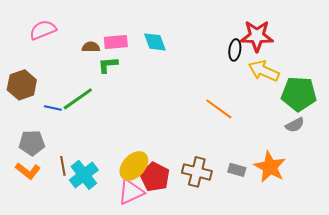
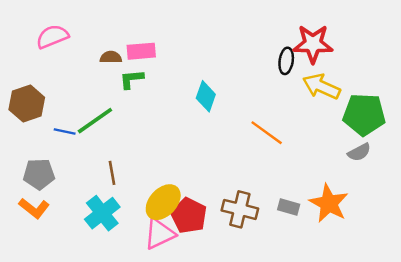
cyan diamond: (155, 42) -> (206, 96), moved, turned 40
brown line: (63, 166) -> (112, 173), moved

